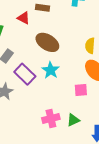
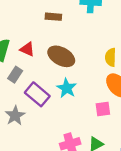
red triangle: (24, 18) -> (27, 49), moved

